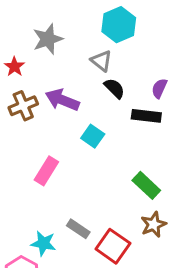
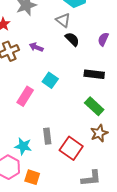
purple arrow: (62, 100) -> (36, 47), size x0.6
black rectangle: (146, 116) -> (94, 74), moved
cyan square: (93, 136) -> (50, 80), moved
gray rectangle: (78, 229) -> (47, 136), turned 49

